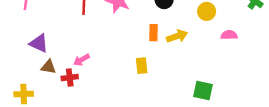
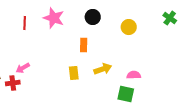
pink semicircle: (229, 35) -> (134, 75), moved
yellow arrow: (177, 36) -> (103, 69), moved

